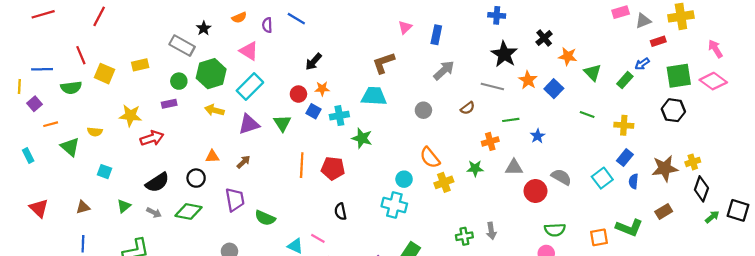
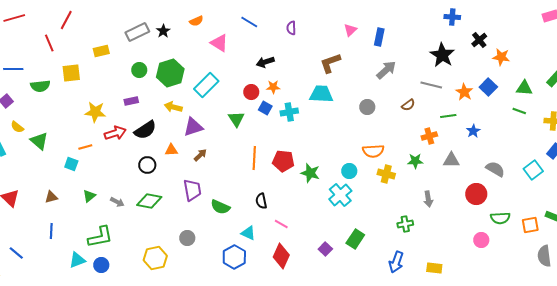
blue cross: (497, 15) -> (452, 17), moved
purple semicircle: (267, 25) -> (291, 28), moved
gray rectangle: (182, 46) -> (137, 32), moved, turned -55
pink triangle: (249, 51) -> (219, 43), moved
red line: (81, 55) -> (49, 43), moved
black arrow: (314, 62) -> (265, 62), turned 30
yellow rectangle: (140, 65) -> (101, 51), moved
green triangle: (593, 72) -> (524, 88), moved, turned -42
yellow square: (105, 74) -> (71, 73), turned -30
orange star: (528, 80) -> (464, 92), moved
green circle: (179, 81) -> (139, 70), moved
orange line: (51, 124) -> (85, 147), moved
purple triangle: (249, 124) -> (193, 127), moved
yellow semicircle: (95, 132) -> (17, 127), moved, turned 32
green star: (362, 138) -> (310, 173), moved
orange semicircle: (430, 158) -> (373, 151), turned -55
black circle: (196, 178) -> (147, 165), moved
black semicircle: (157, 182) -> (145, 130), moved
yellow cross: (444, 182) -> (386, 174), turned 36
red circle: (535, 191) -> (476, 194), moved
cyan cross: (394, 205) -> (340, 195), turned 35
black semicircle: (340, 211) -> (261, 201), moved
green semicircle: (555, 230) -> (500, 218), moved
gray arrow: (491, 231) -> (428, 199), moved
pink line: (318, 238) -> (281, 224), moved

